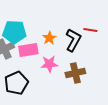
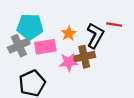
brown cross: (75, 73) -> (84, 57), moved

